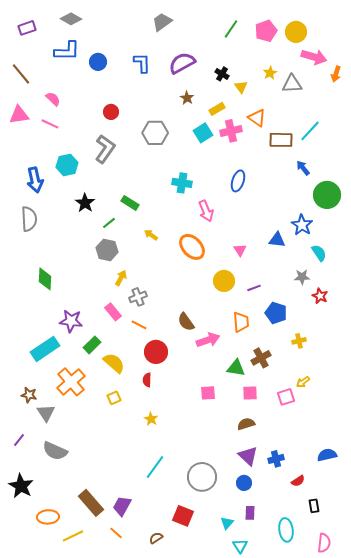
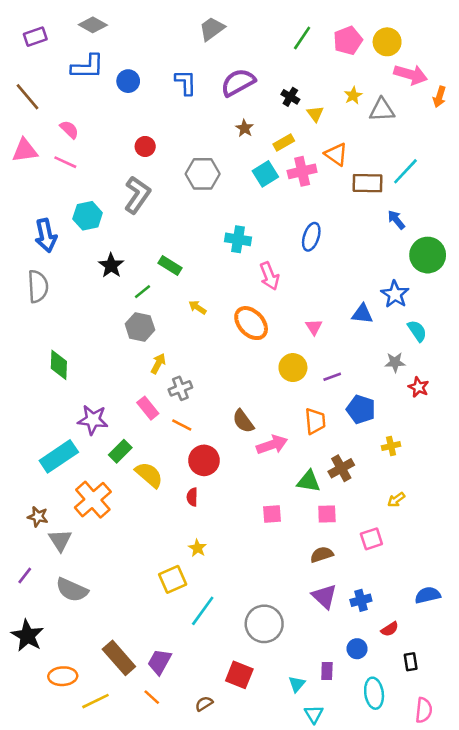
pink square: (286, 397) -> (371, 539), moved
yellow square: (114, 398) -> (173, 579), moved, size x1.5
blue circle: (244, 483) -> (357, 649), moved

